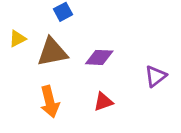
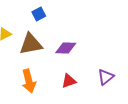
purple triangle: (155, 76) -> (106, 77), moved

